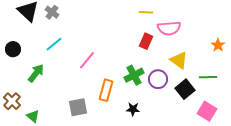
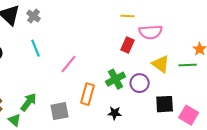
cyan line: (54, 44) -> (35, 48), turned -72
green arrow: (36, 73) -> (28, 102), moved
green line: (208, 77) -> (188, 65), moved
black square: (185, 89) -> (165, 104), moved, turned 36

